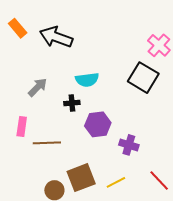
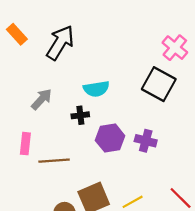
black arrow: (56, 37) -> (60, 43), turned 104
purple cross: (129, 145) -> (146, 141), moved

